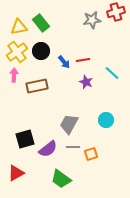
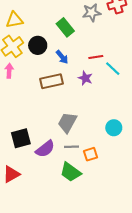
green rectangle: (41, 23) -> (65, 27), moved
red line: (83, 60) -> (96, 57), moved
brown rectangle: (37, 86) -> (51, 81), moved
cyan circle: (106, 120) -> (114, 128), moved
green trapezoid: (61, 179) -> (70, 172), moved

